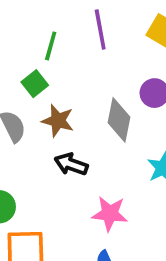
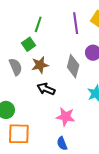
purple line: (100, 29) -> (76, 23), moved
brown star: (58, 121) -> (40, 65), turned -30

